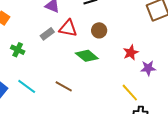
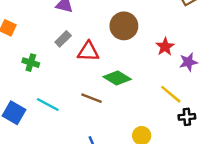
red triangle: (68, 28) -> (88, 51), moved
brown circle: (99, 30) -> (124, 26), size x1.5
green diamond: (87, 56) -> (117, 78), moved

